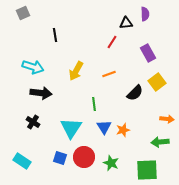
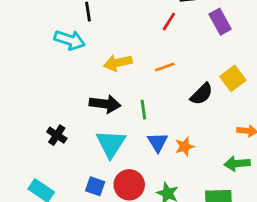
purple rectangle: (148, 53) -> (220, 22), moved
cyan arrow: (33, 67) -> (70, 40), moved
yellow arrow: (76, 71) -> (118, 63), turned 48
black arrow: (41, 93) -> (105, 104), moved

